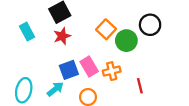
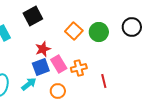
black circle: (150, 25) -> (132, 27), moved
red star: (62, 36) -> (43, 49), moved
green circle: (126, 41) -> (99, 32), moved

